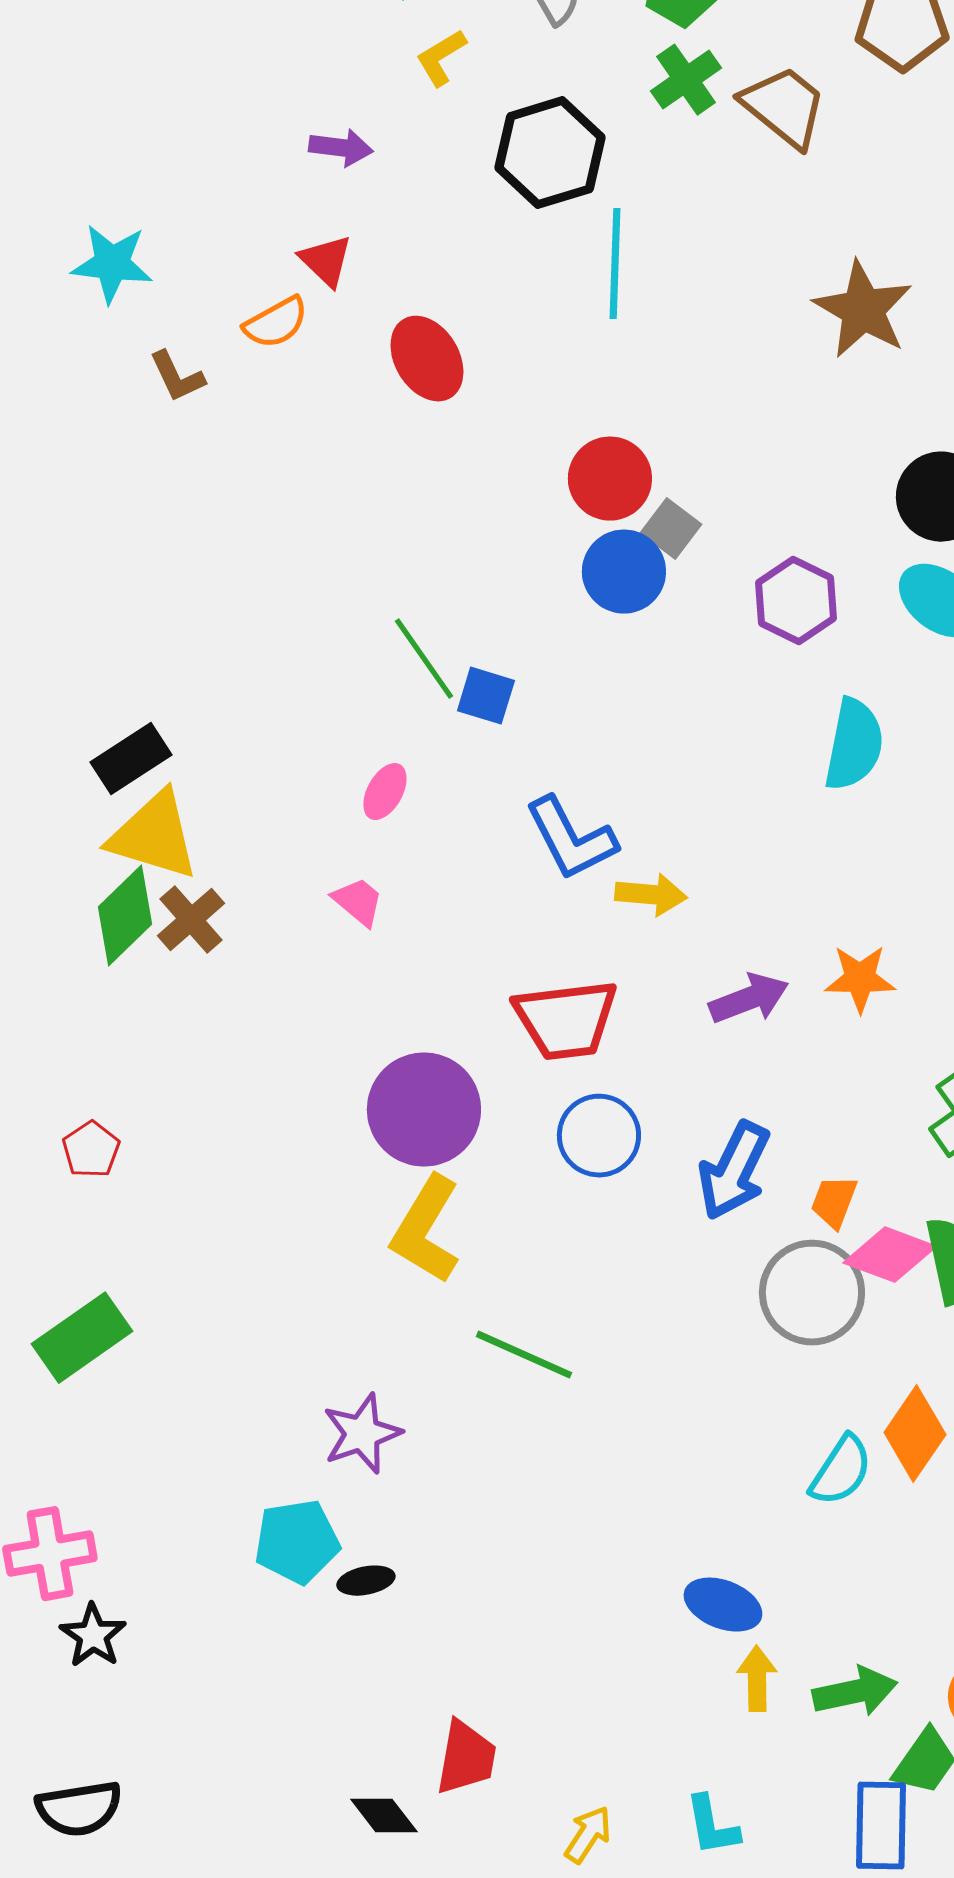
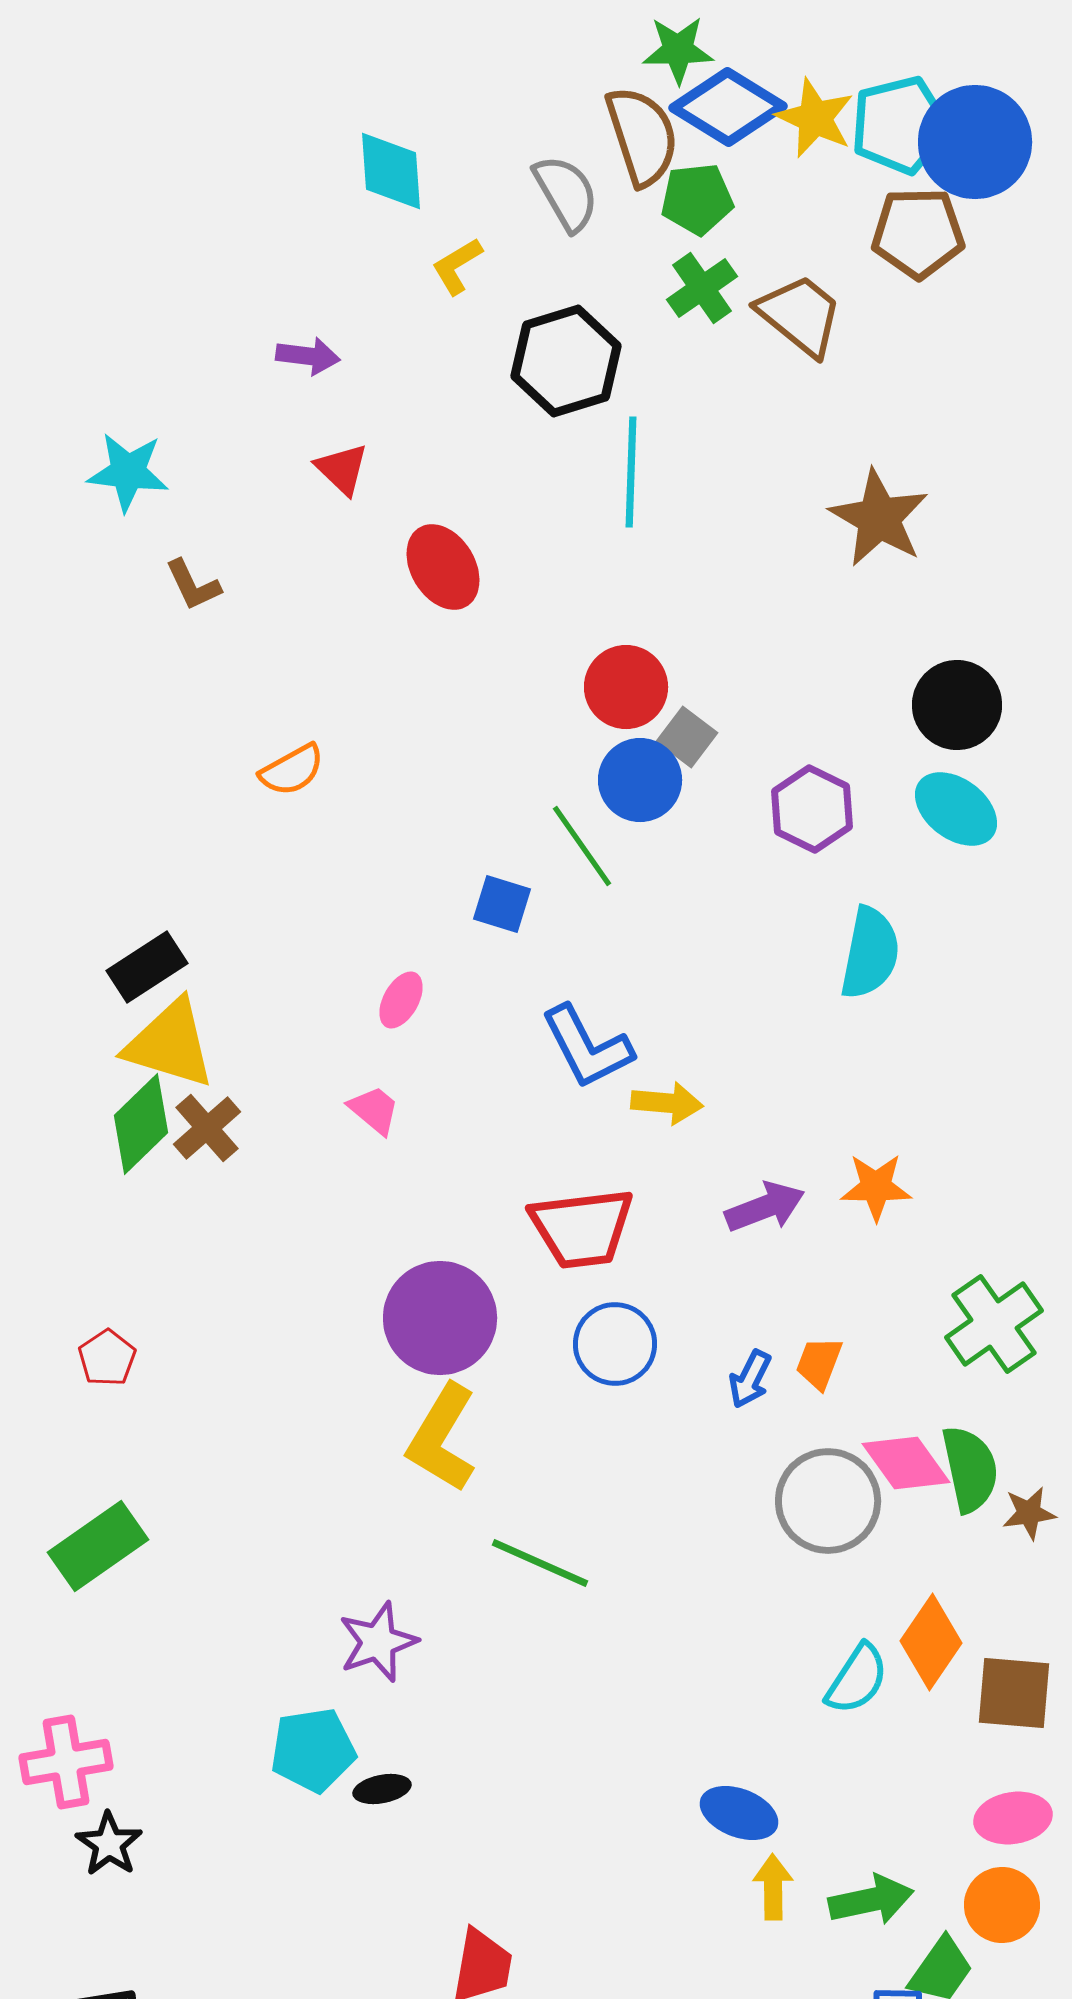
purple arrow: (341, 148) -> (308, 356), moved
orange semicircle: (276, 323) -> (292, 770), moved
green line: (424, 659) -> (582, 846), moved
blue arrow: (734, 1171) -> (750, 1379), size x0.6
orange trapezoid: (834, 1202) -> (819, 1363), moved
pink diamond: (890, 1255) -> (906, 1463), turned 34

